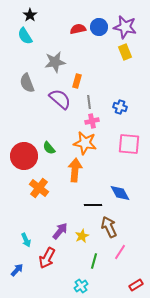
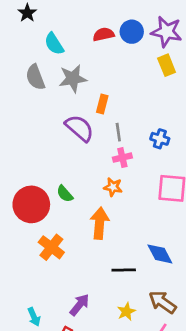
black star: (30, 15) -> (27, 13), moved
cyan semicircle: (25, 36) -> (54, 44), moved
gray semicircle: (27, 83) -> (35, 77), moved
orange star: (85, 143) -> (113, 187), size x0.6
brown arrow: (109, 227) -> (163, 302), moved, turned -30
yellow star: (82, 236) -> (126, 312), moved

